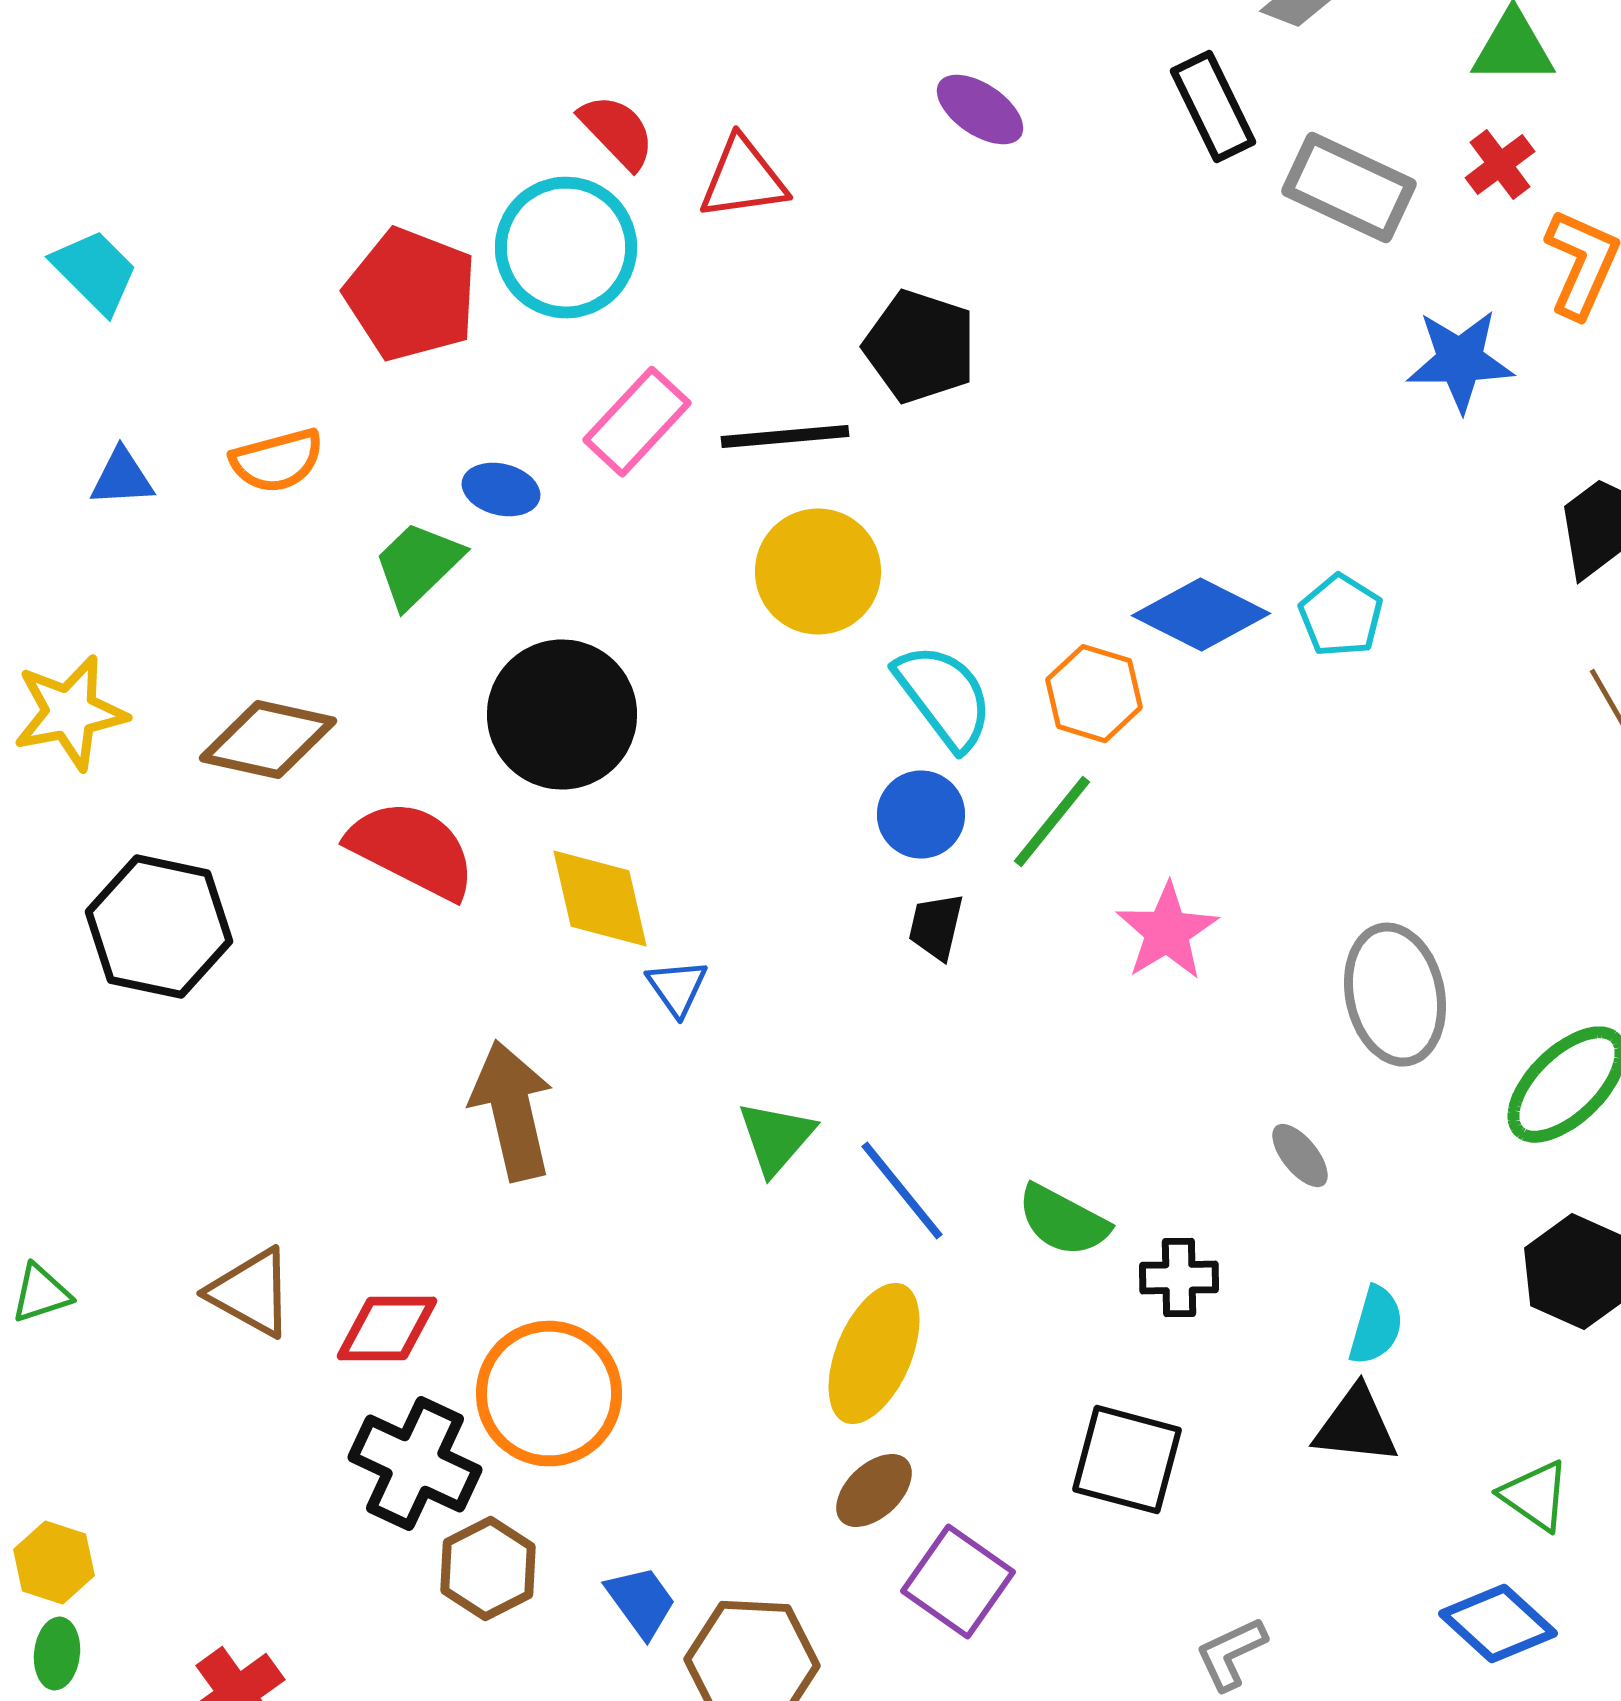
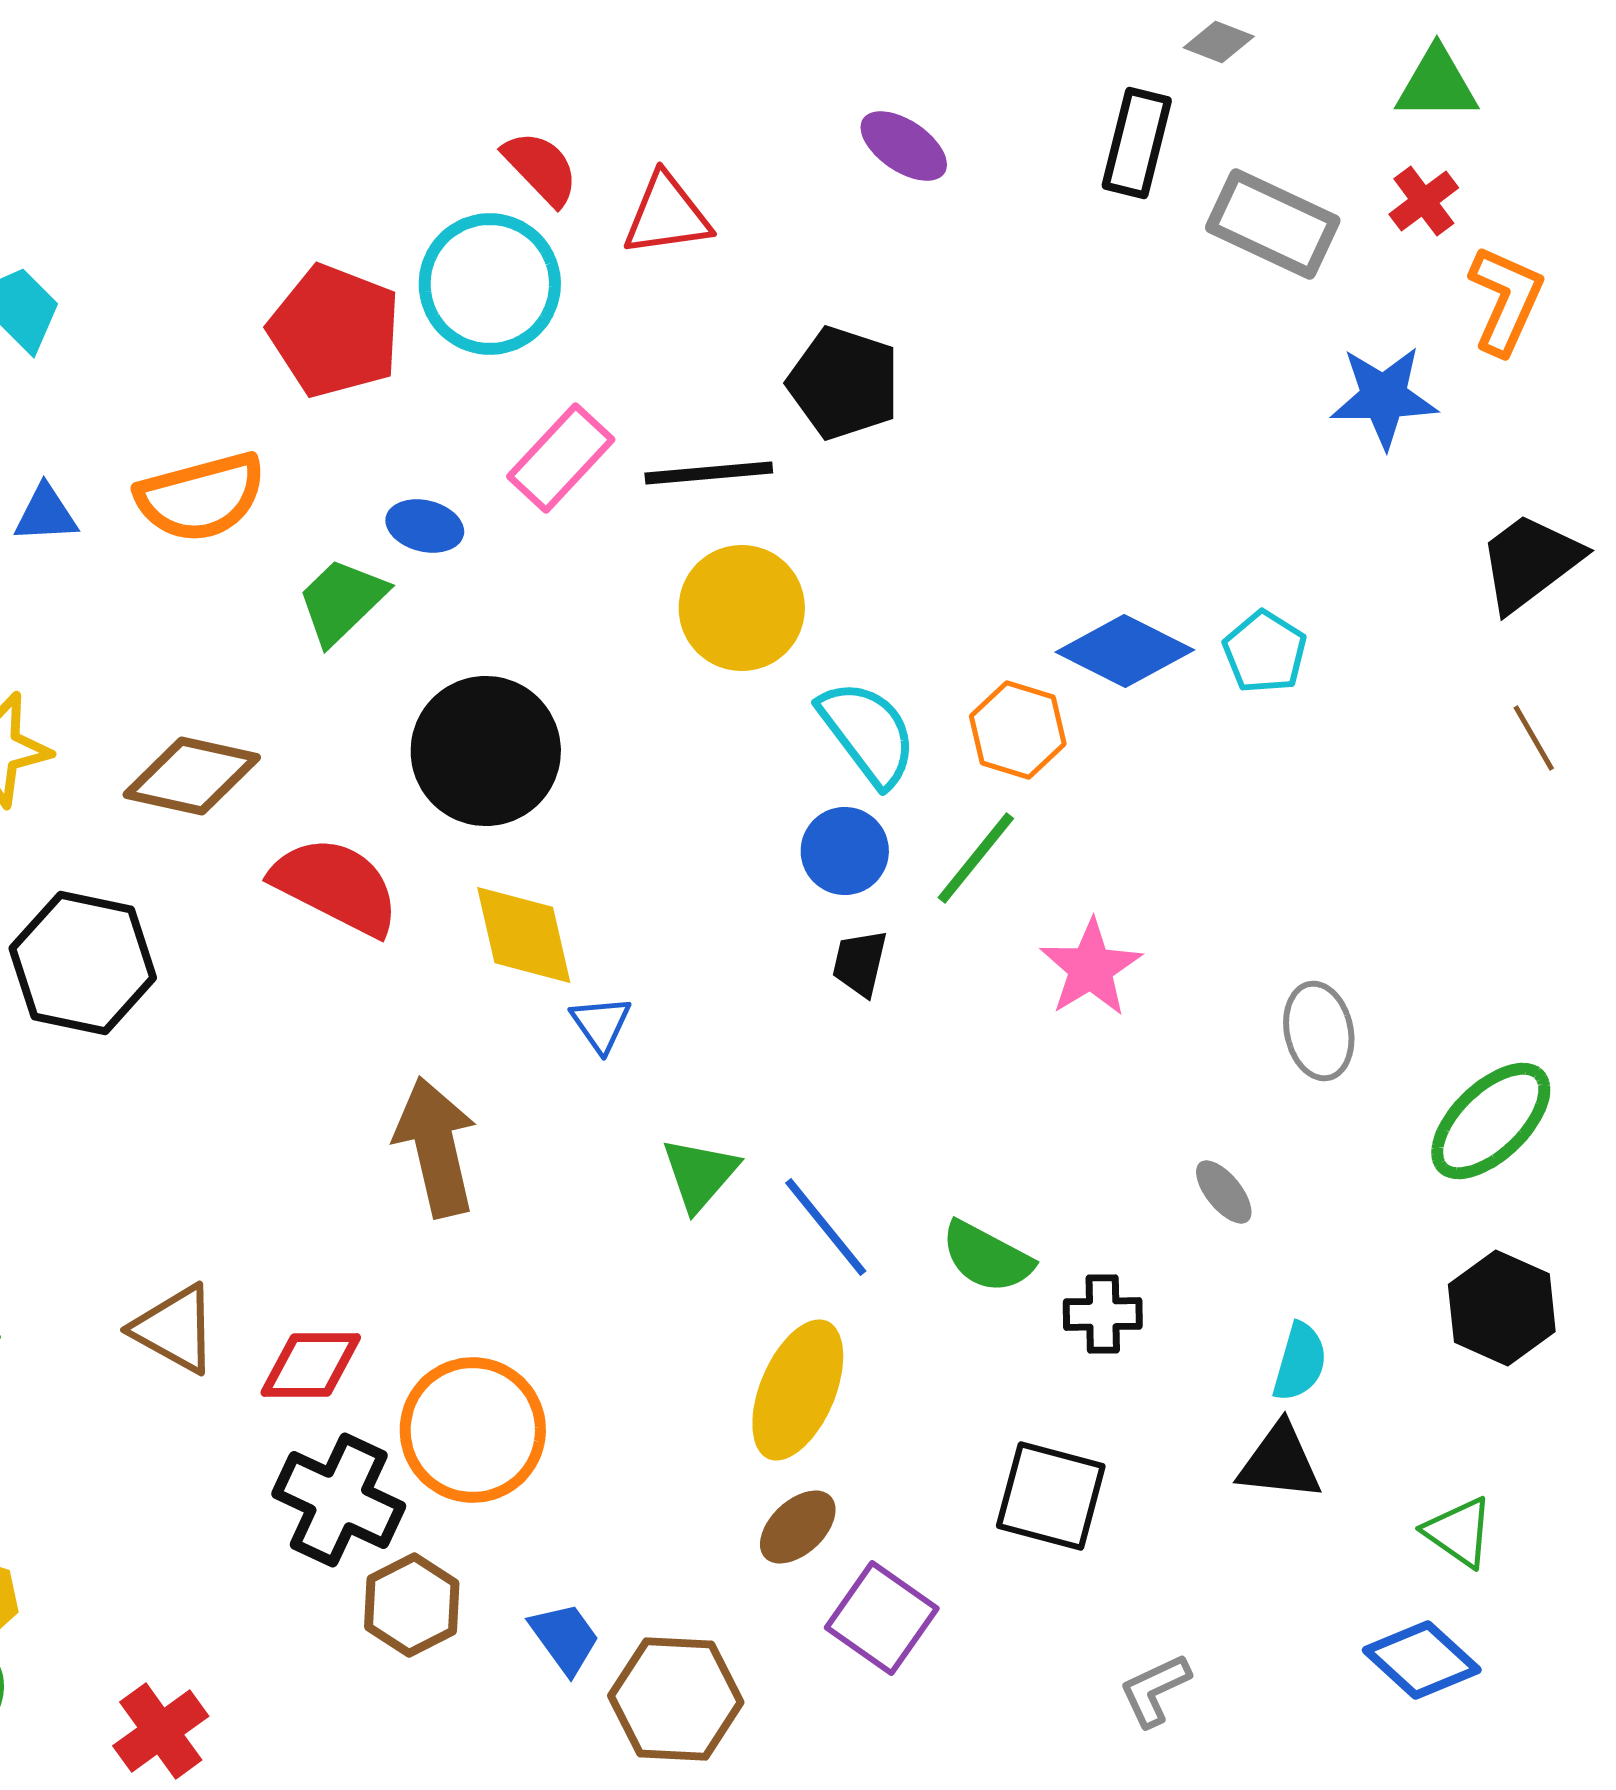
black rectangle: (1213, 107) -> (1137, 143), turned 40
orange semicircle: (277, 461) -> (201, 497), size x1.4
gray ellipse: (1395, 995) -> (1319, 1031), size x0.7

